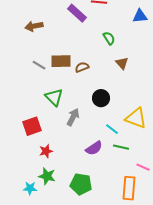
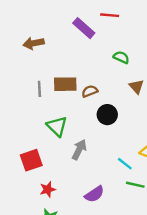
green semicircle: (109, 38) -> (121, 57), turned -32
gray line: (39, 65) -> (39, 89), turned 56
black circle: (101, 98) -> (107, 115), moved
purple semicircle: (94, 148) -> (94, 194), moved

